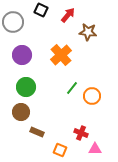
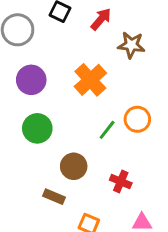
orange circle: (92, 96) -> (137, 119), moved
brown circle: (21, 112) -> (74, 166), moved
red cross: (81, 133) -> (121, 181), moved

